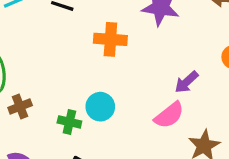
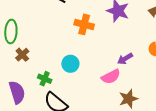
brown cross: (20, 107) -> (22, 55), turned -32
green cross: (69, 122) -> (45, 79), moved

